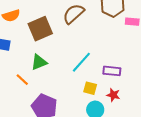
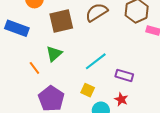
green triangle: (39, 62) -> (54, 54), turned -30
yellow square: (90, 88) -> (88, 90), moved

